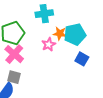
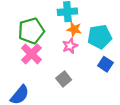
orange star: (60, 34) -> (74, 29), moved
gray square: (14, 77) -> (64, 79), moved, turned 32

